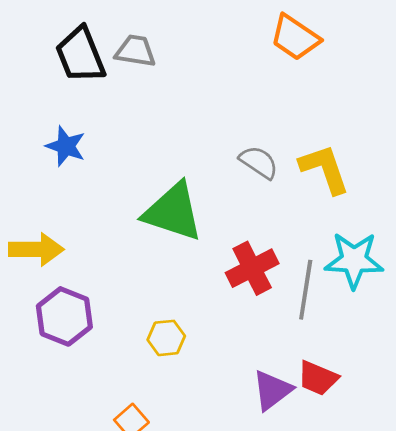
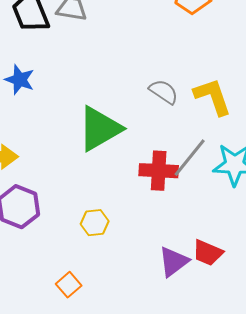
green triangle: (173, 212) -> (100, 129), turned -48
red cross: (252, 268) -> (159, 171), turned 30
gray line: (306, 290) -> (190, 158), moved, turned 30

